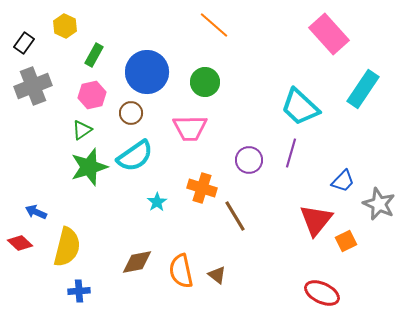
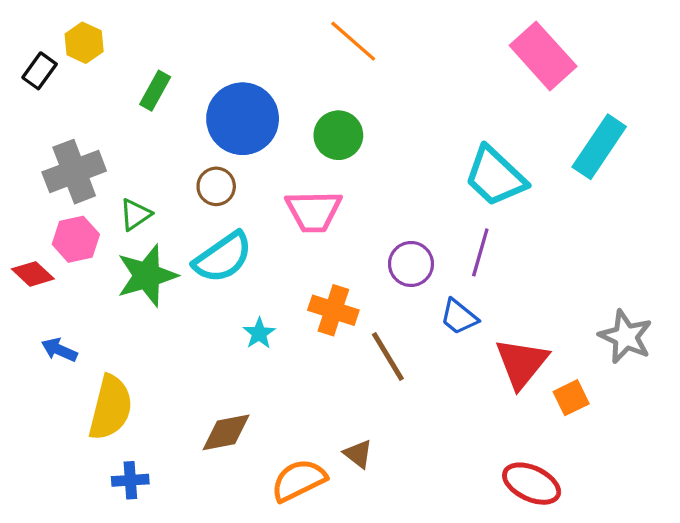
yellow hexagon: (65, 26) -> (84, 43), moved
gray cross: (33, 86) -> (74, 172), moved
pink hexagon: (92, 95) -> (76, 239), moved
blue trapezoid: (343, 181) -> (459, 317), moved, turned 85
red diamond: (20, 243) -> (33, 274), moved
orange semicircle: (181, 271) -> (299, 480), moved, turned 76

